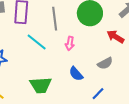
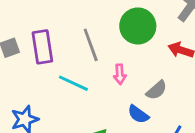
gray semicircle: (105, 63) -> (157, 90), moved

